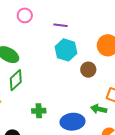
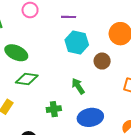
green diamond: (16, 80) -> (27, 79), turned 55
green arrow: (99, 109) -> (78, 86), moved, turned 49

